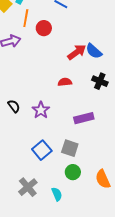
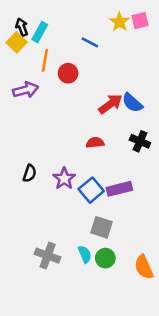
black semicircle: (14, 106) -> (30, 173), turned 56
blue square: (42, 150) -> (91, 190), moved
gray cross: (28, 187) -> (48, 256), moved, turned -30
cyan semicircle: (57, 194) -> (85, 254), moved

